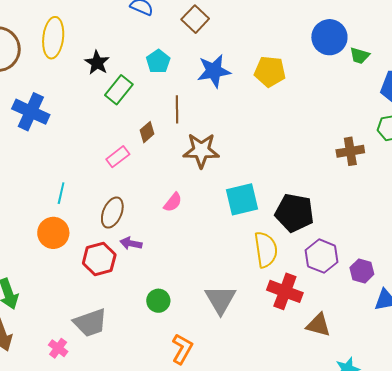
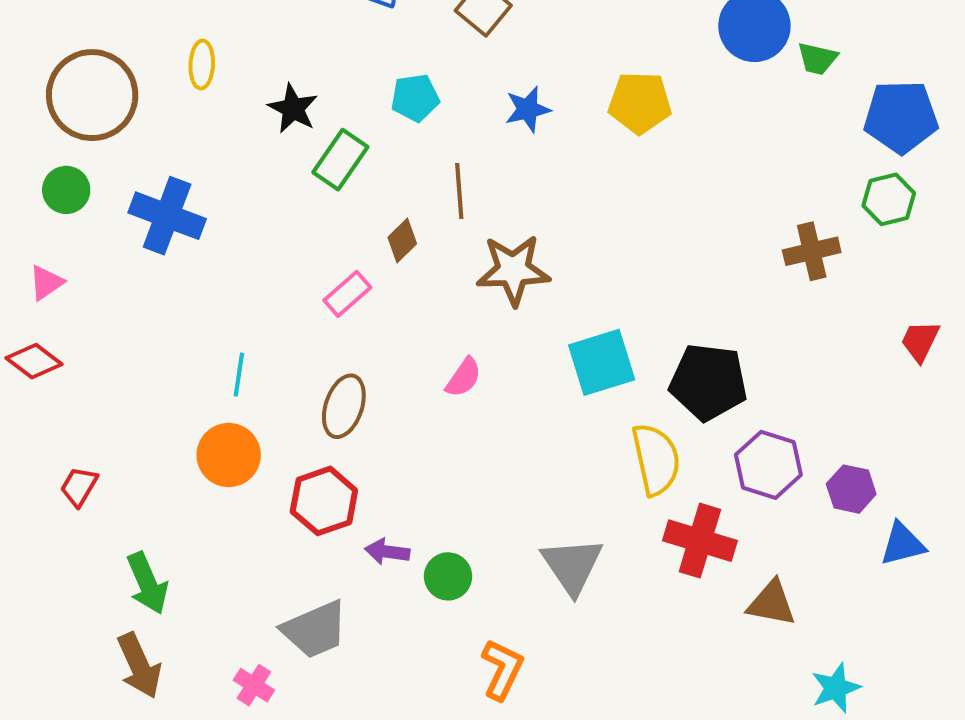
yellow ellipse: (53, 38) -> (202, 65), size x0.6
cyan pentagon: (158, 61) -> (415, 98), turned 30
blue star: (214, 71) -> (528, 109), size x0.7
purple arrow: (131, 243) -> (387, 552), moved

